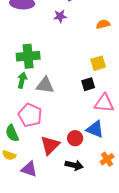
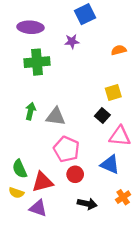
green cross: (28, 56) -> (37, 62), moved
black square: (88, 84) -> (102, 115), turned -32
pink pentagon: (30, 115) -> (66, 149), moved
red circle: (75, 138) -> (75, 174), moved
red triangle: (50, 145) -> (42, 182), moved, turned 30

